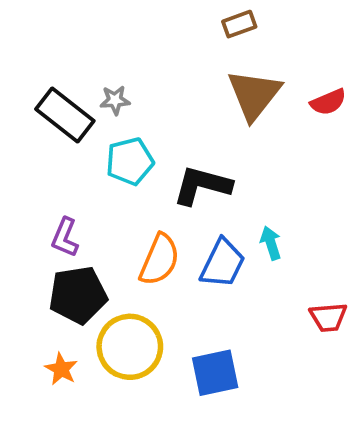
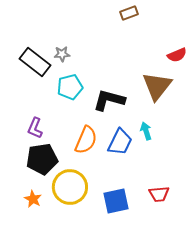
brown triangle: (254, 95) -> (157, 86), moved
red trapezoid: (328, 317) -> (159, 194), moved

